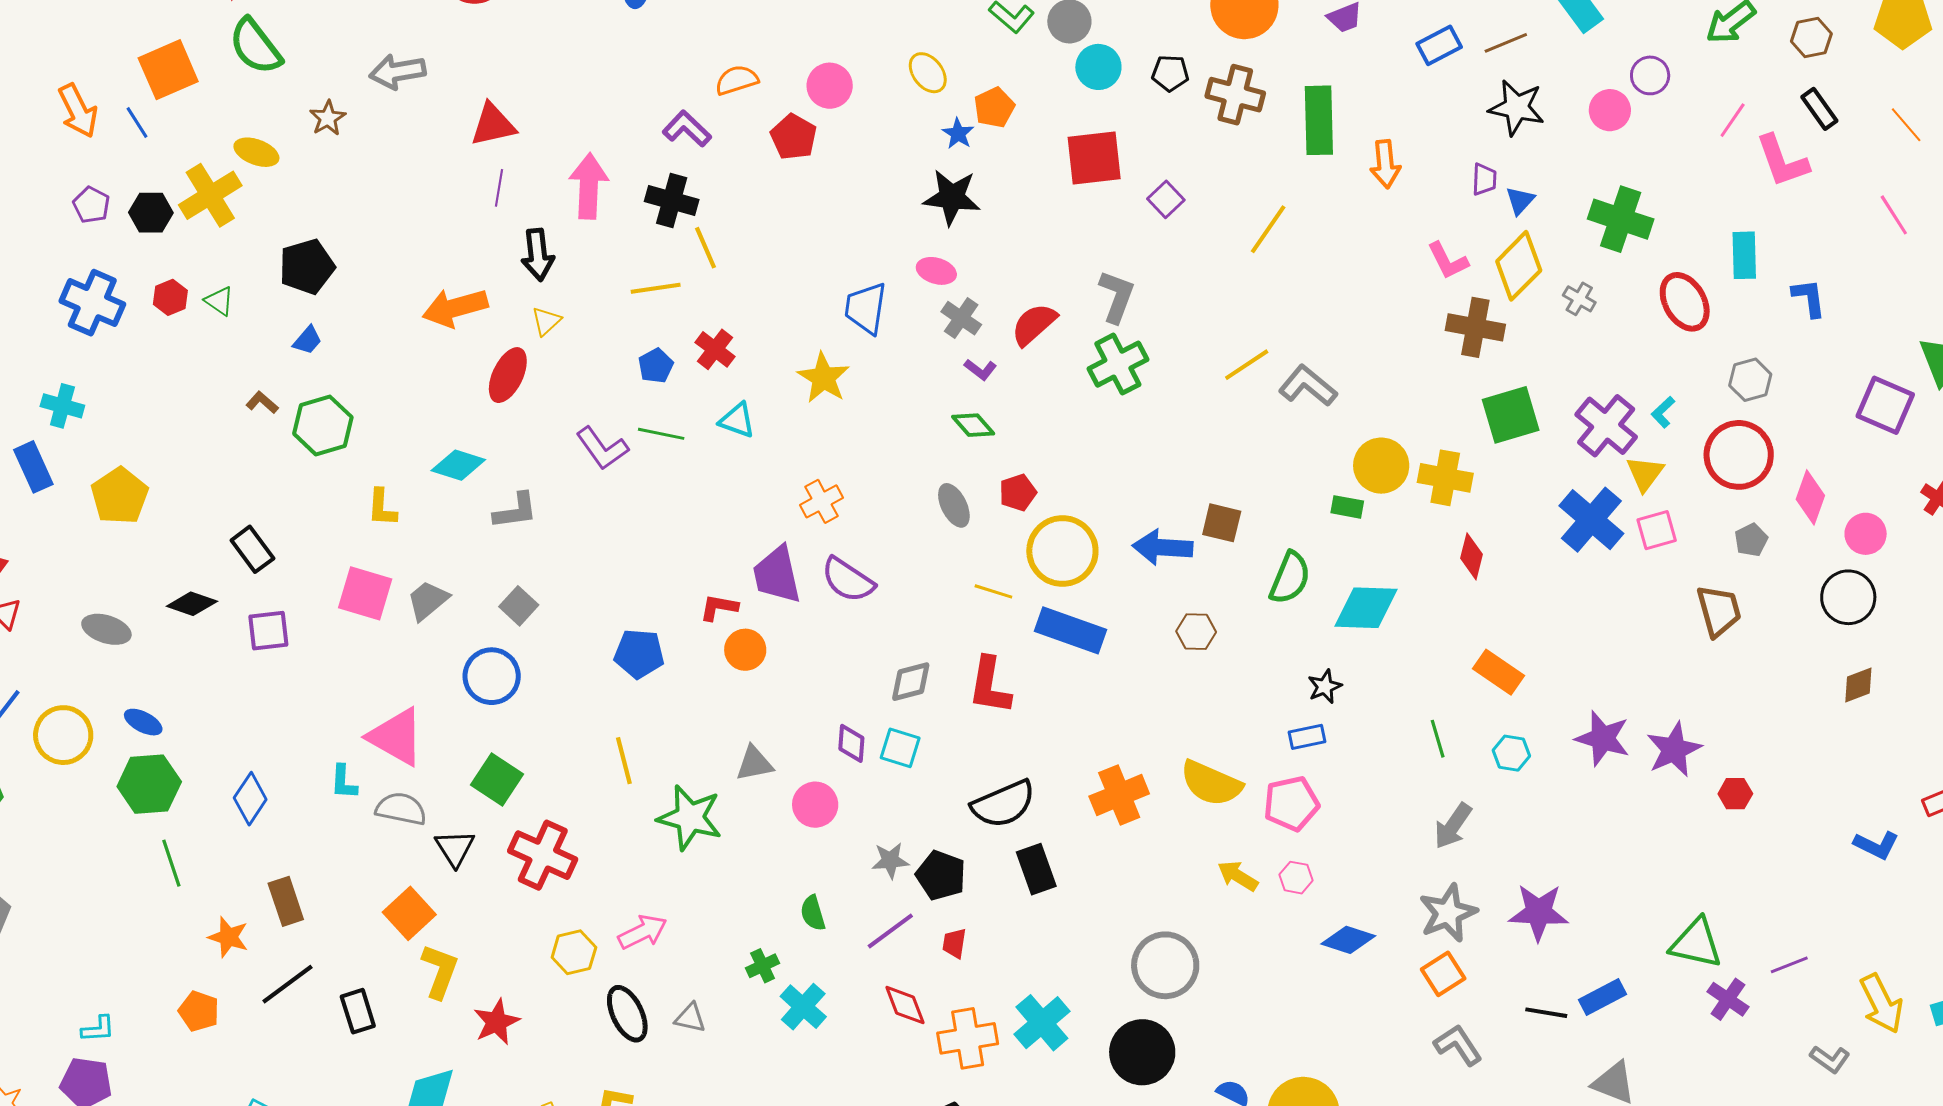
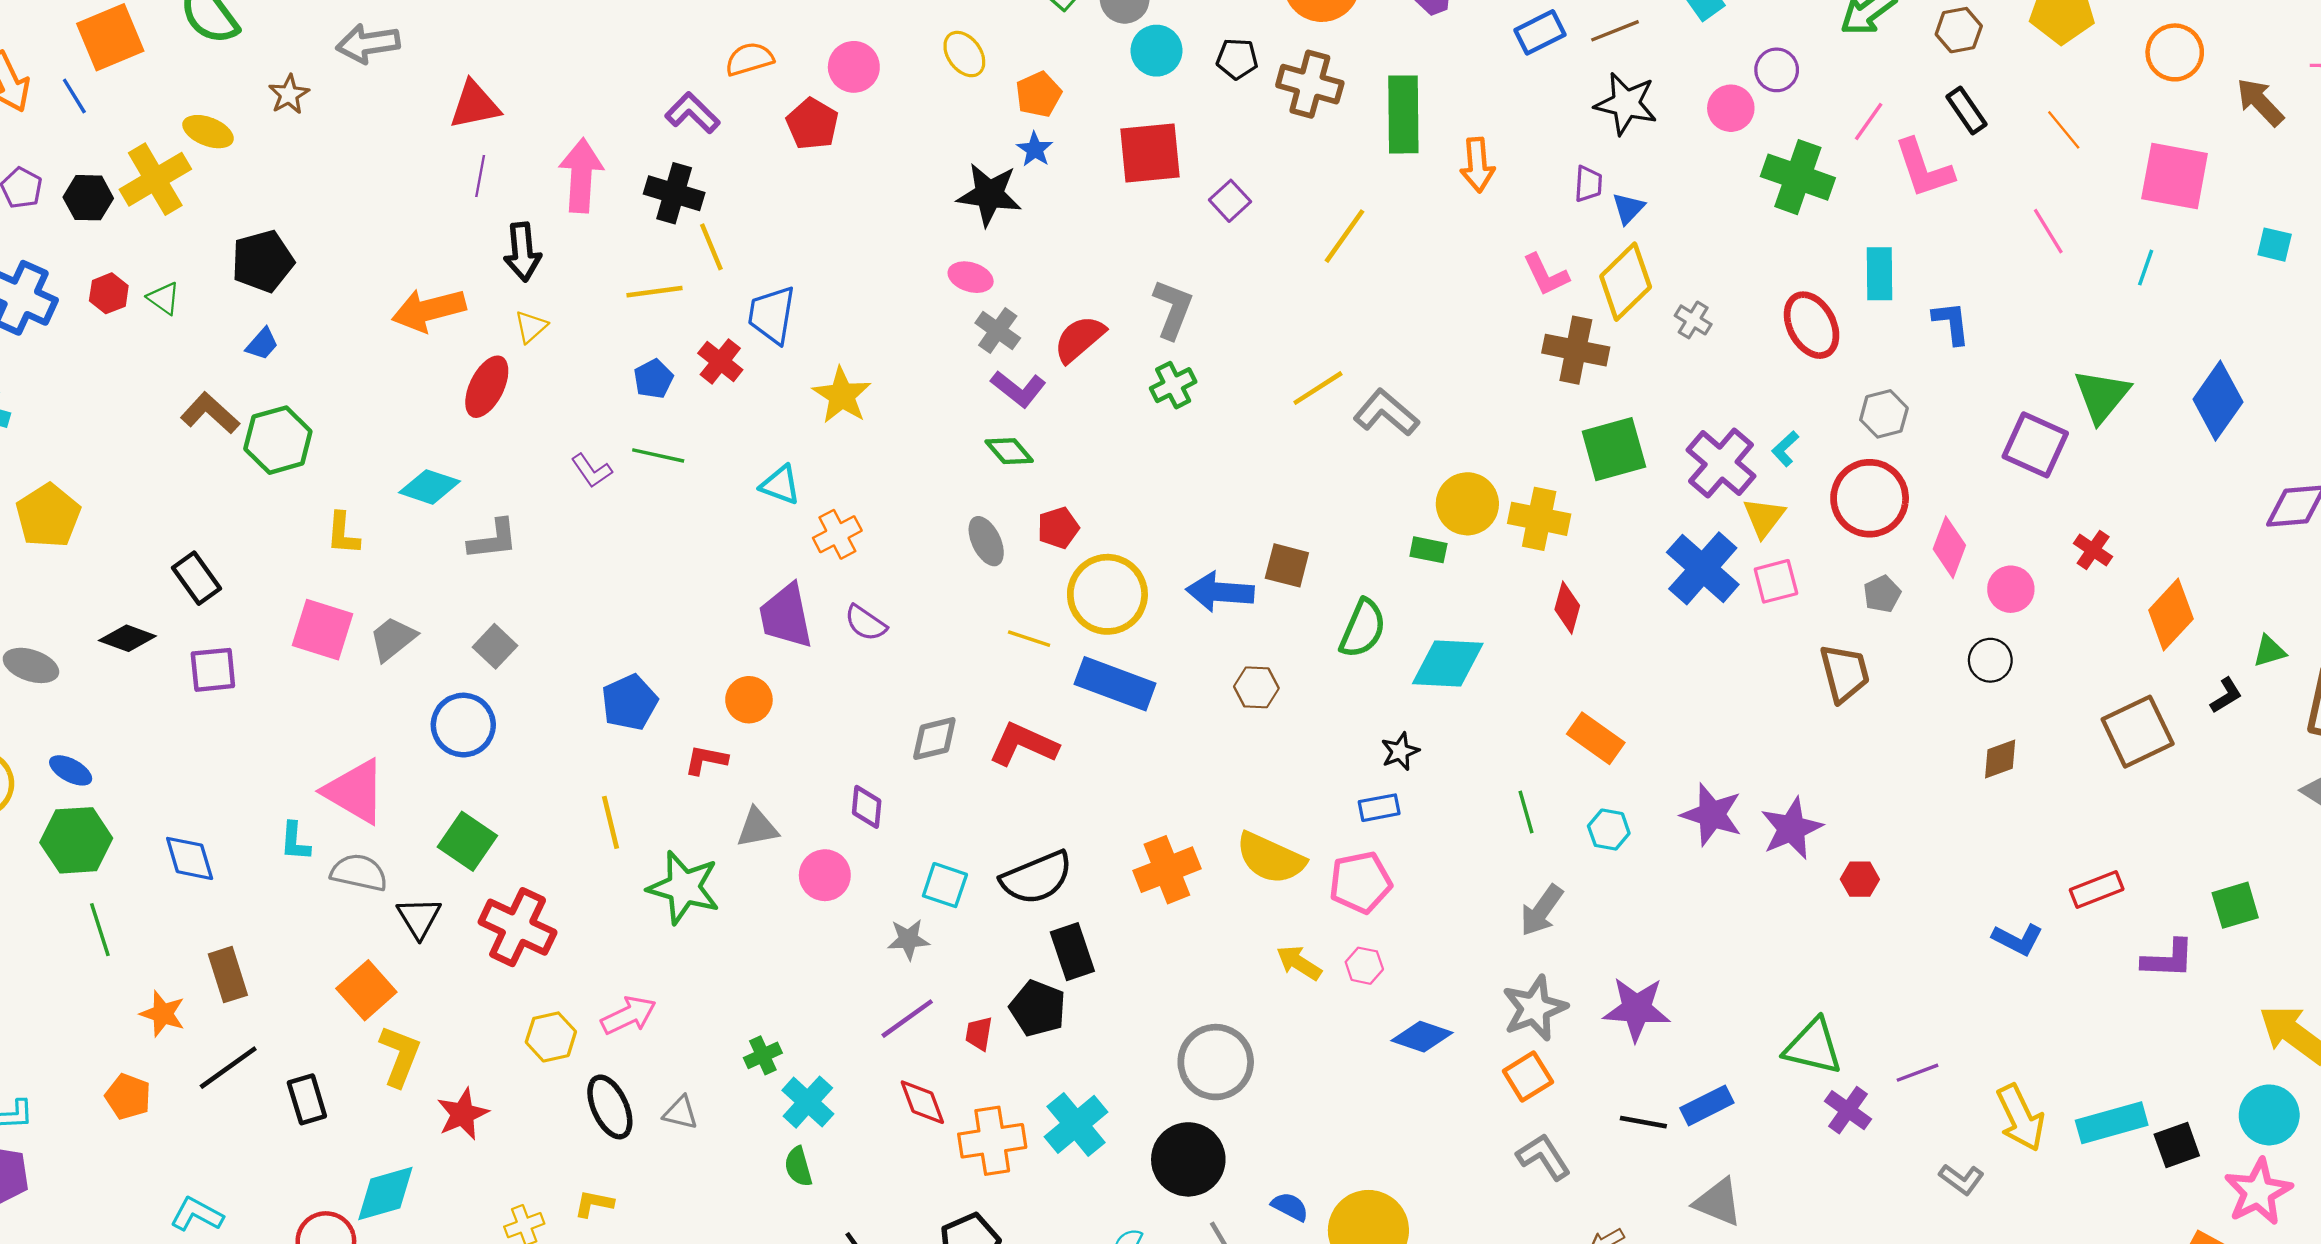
blue star: (958, 133) -> (1035, 149), moved
green cross: (1621, 219) -> (1798, 177), moved
blue trapezoid: (866, 308) -> (772, 315), moved
green cross: (1118, 364) -> (1173, 385), size x0.7
purple L-shape: (980, 370) -> (1018, 389), size x1.5
brown L-shape: (262, 402) -> (210, 413), size x1.6
cyan triangle: (737, 420) -> (780, 485), moved
purple L-shape: (602, 448) -> (592, 471), size x0.7
purple semicircle: (848, 580) -> (866, 623), size x0.7
black circle: (1848, 597) -> (1990, 660), size x0.7
red L-shape: (719, 607) -> (706, 760), moved
blue pentagon: (639, 654) -> (630, 702), turned -30
red L-shape: (990, 686) -> (1023, 744), turned 104
cyan square: (900, 748) -> (945, 885), moved
blue diamond: (250, 799) -> (190, 858), turned -51
black pentagon: (941, 875) -> (1038, 1008), moved
green semicircle: (813, 913) -> (798, 1167), moved

